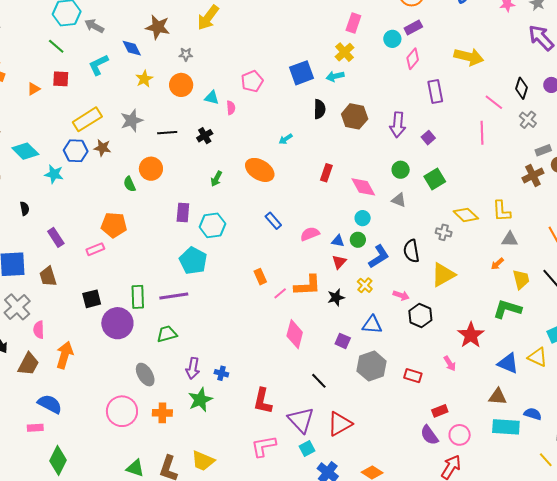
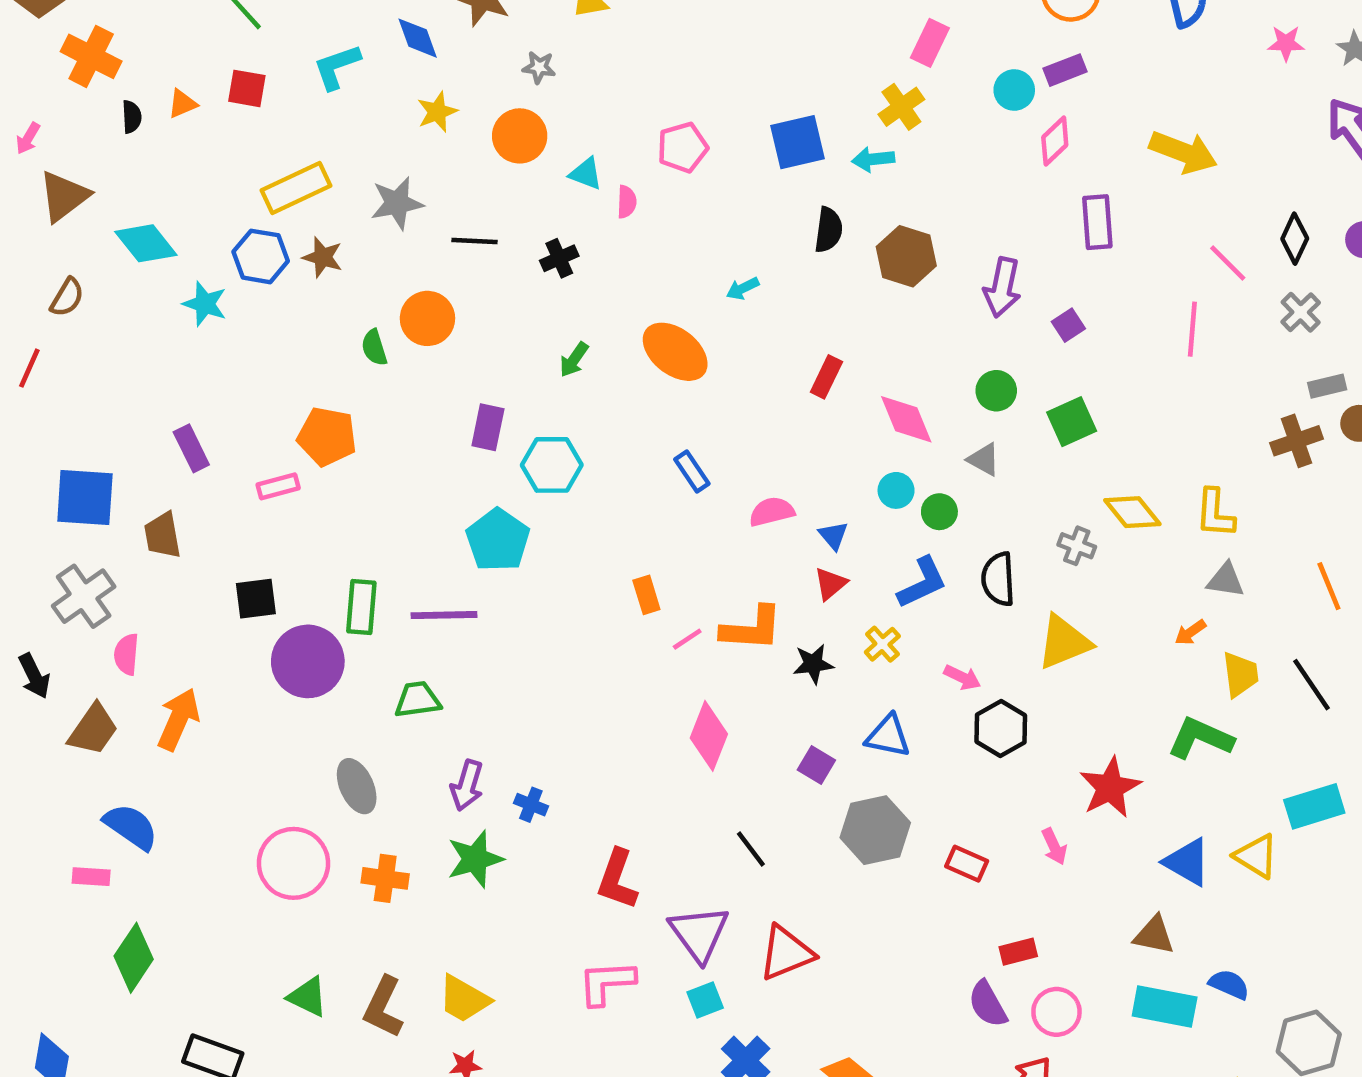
black semicircle: (25, 209) -> (132, 117), moved
green circle: (358, 240) -> (939, 512), moved
blue triangle: (338, 241) -> (833, 535), turned 32

